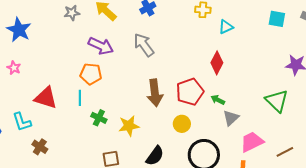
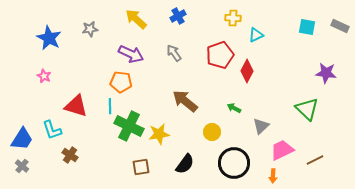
gray star: (72, 13) -> (90, 29), moved
gray arrow: (144, 45) -> (174, 53), size x0.7
red pentagon: (190, 92) -> (220, 55), moved
brown arrow: (155, 93) -> (185, 101), turned 136
green arrow: (218, 100) -> (234, 108), moved
green cross: (99, 118) -> (129, 126), size x1.8

